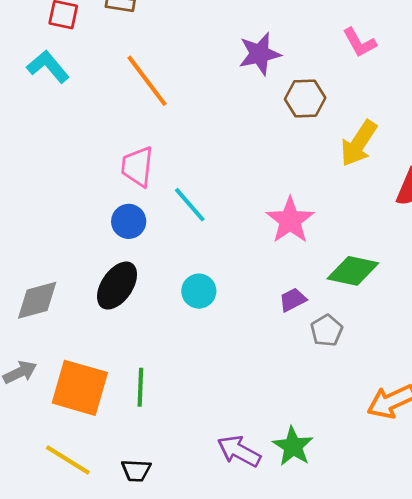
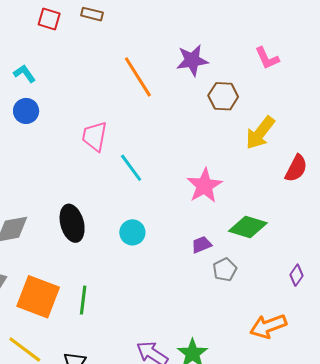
cyan L-shape: (48, 67) -> (24, 74), moved, size x0.7
orange line: (147, 81) -> (138, 77), moved
blue circle: (129, 221) -> (26, 111), moved
black ellipse: (117, 286) -> (72, 223), turned -54

